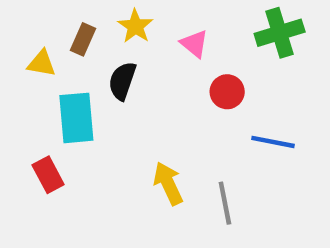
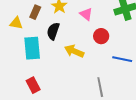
red rectangle: (48, 175) -> (33, 85), moved
yellow arrow: (168, 183) -> (74, 51), moved, turned -42

